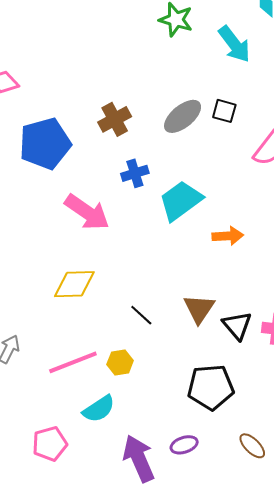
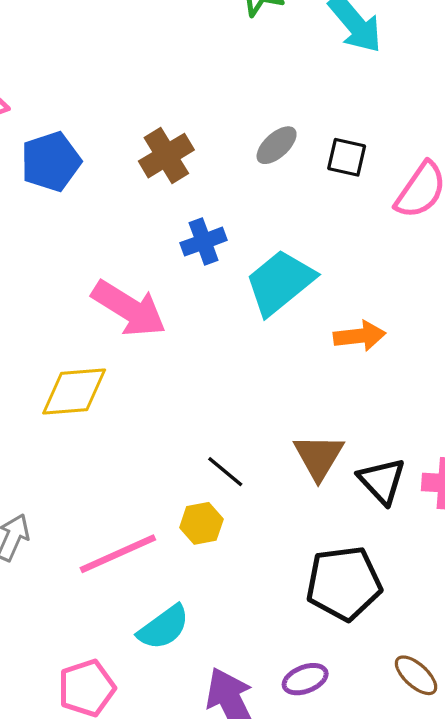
black square: (224, 111) -> (347, 157), moved
gray ellipse: (183, 116) -> (277, 145), size x0.7
blue pentagon: (45, 144) -> (51, 162), moved, size x0.7
yellow diamond: (74, 284) -> (74, 392), moved
yellow hexagon: (120, 363) -> (201, 523), moved

